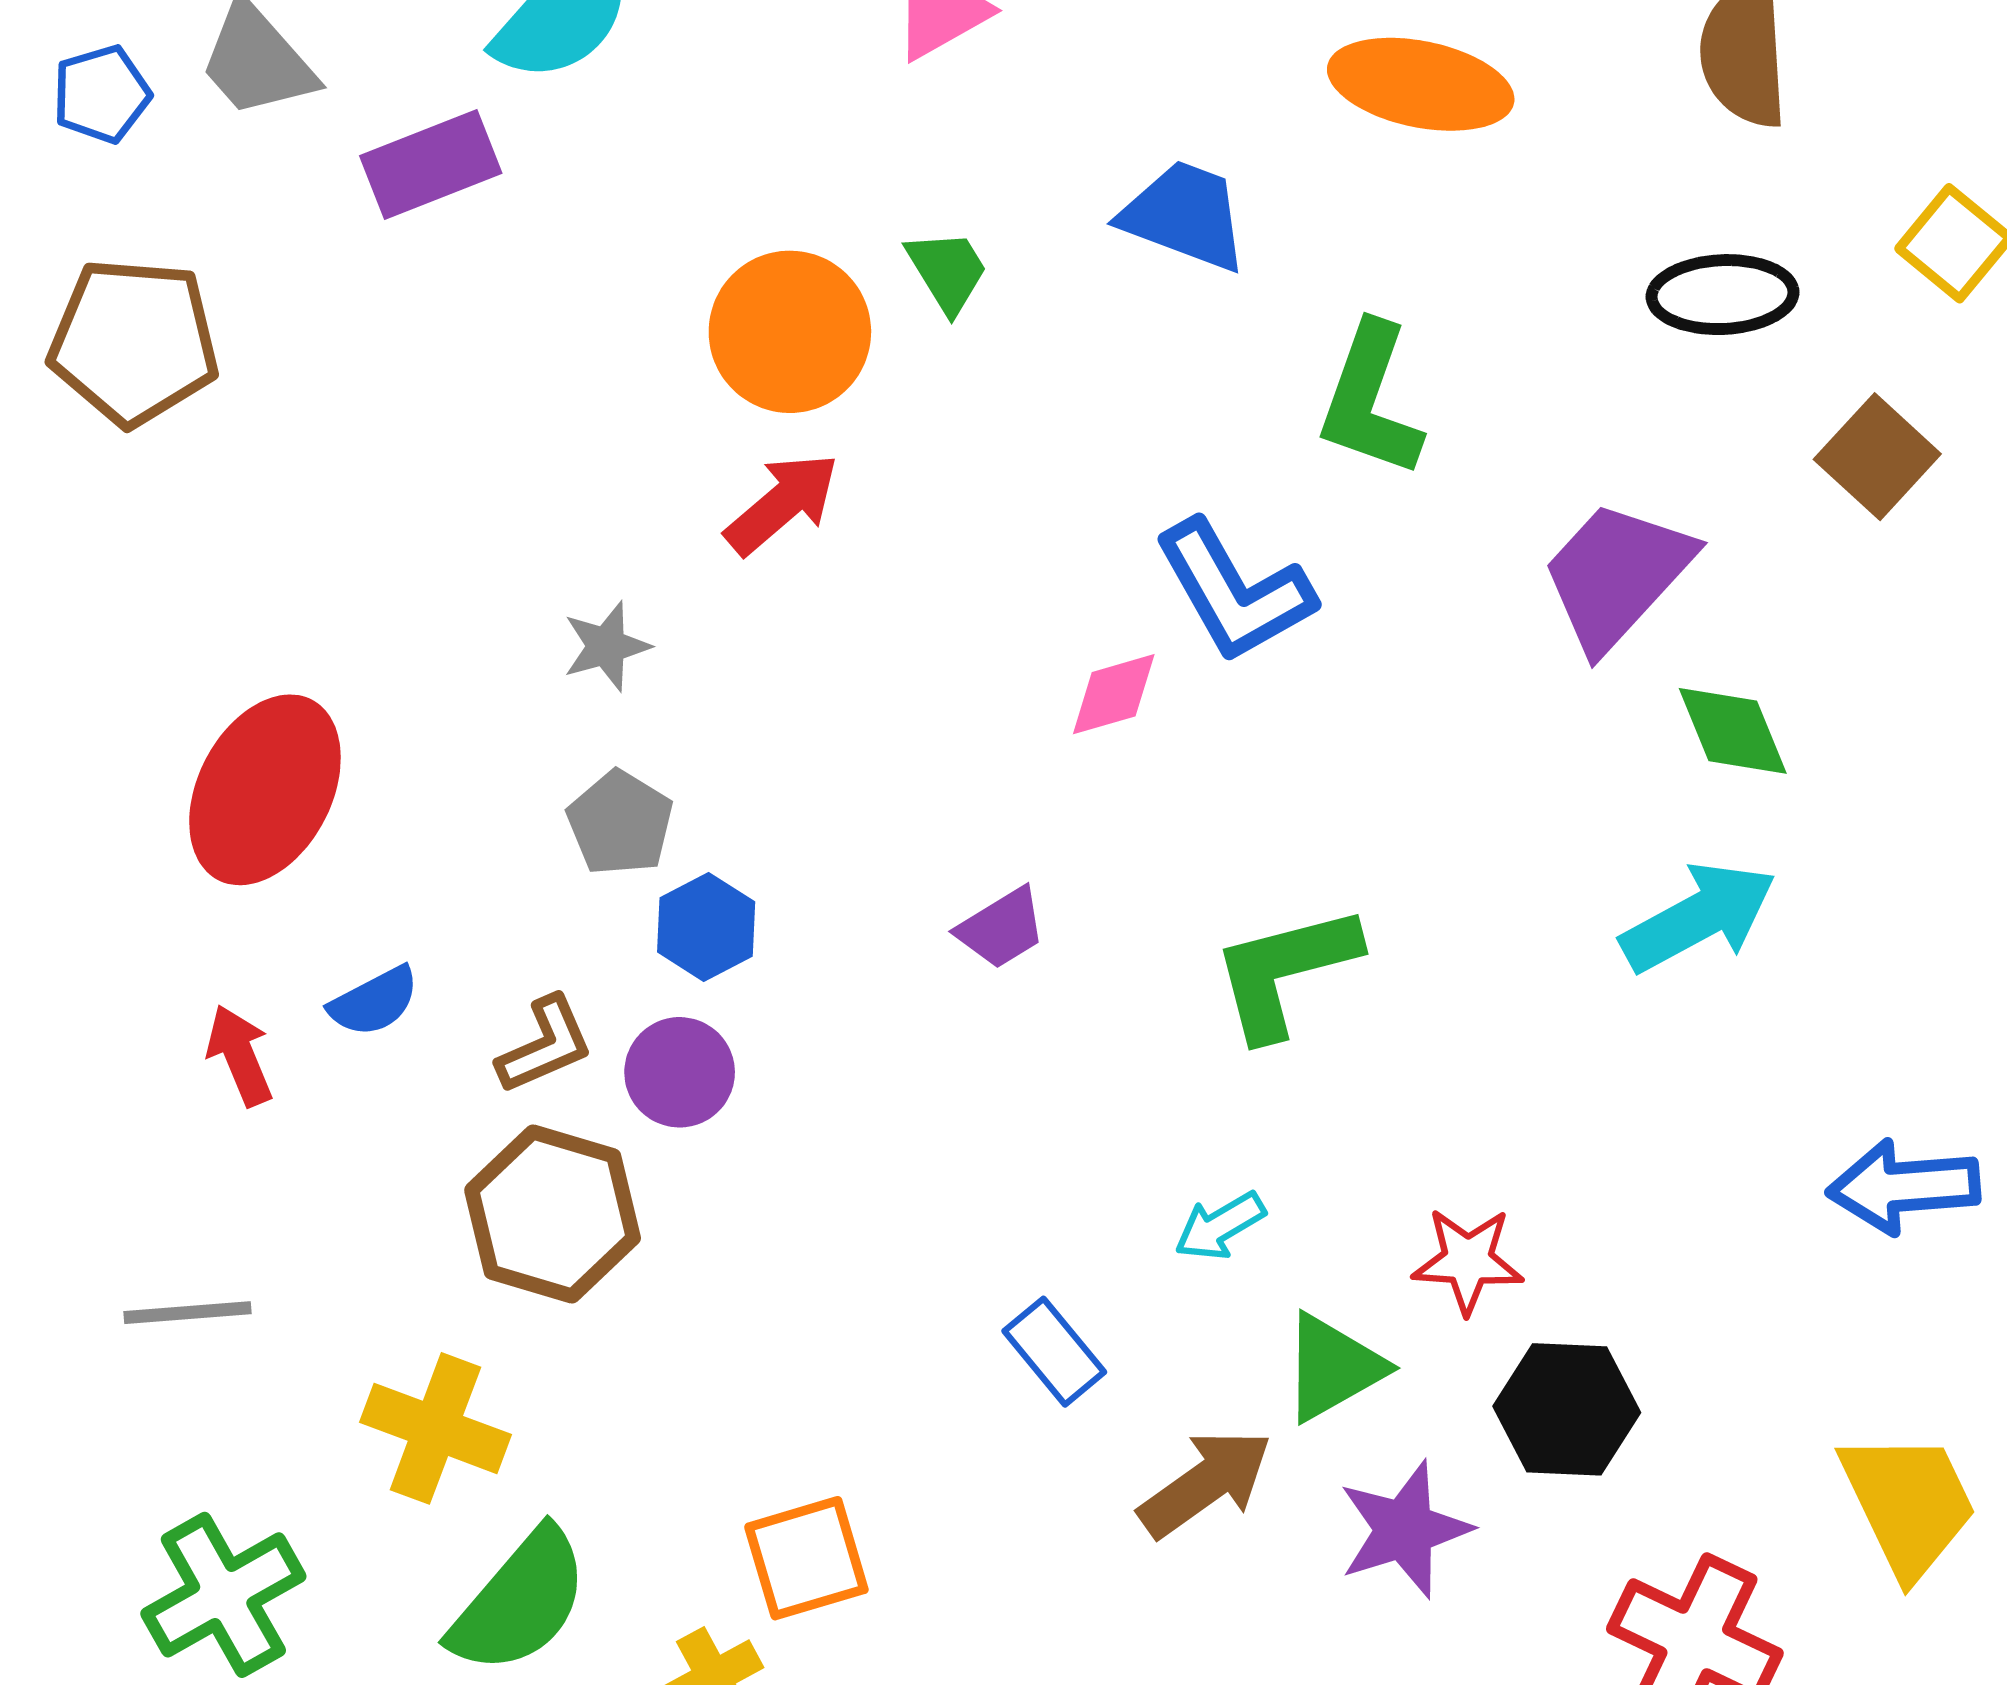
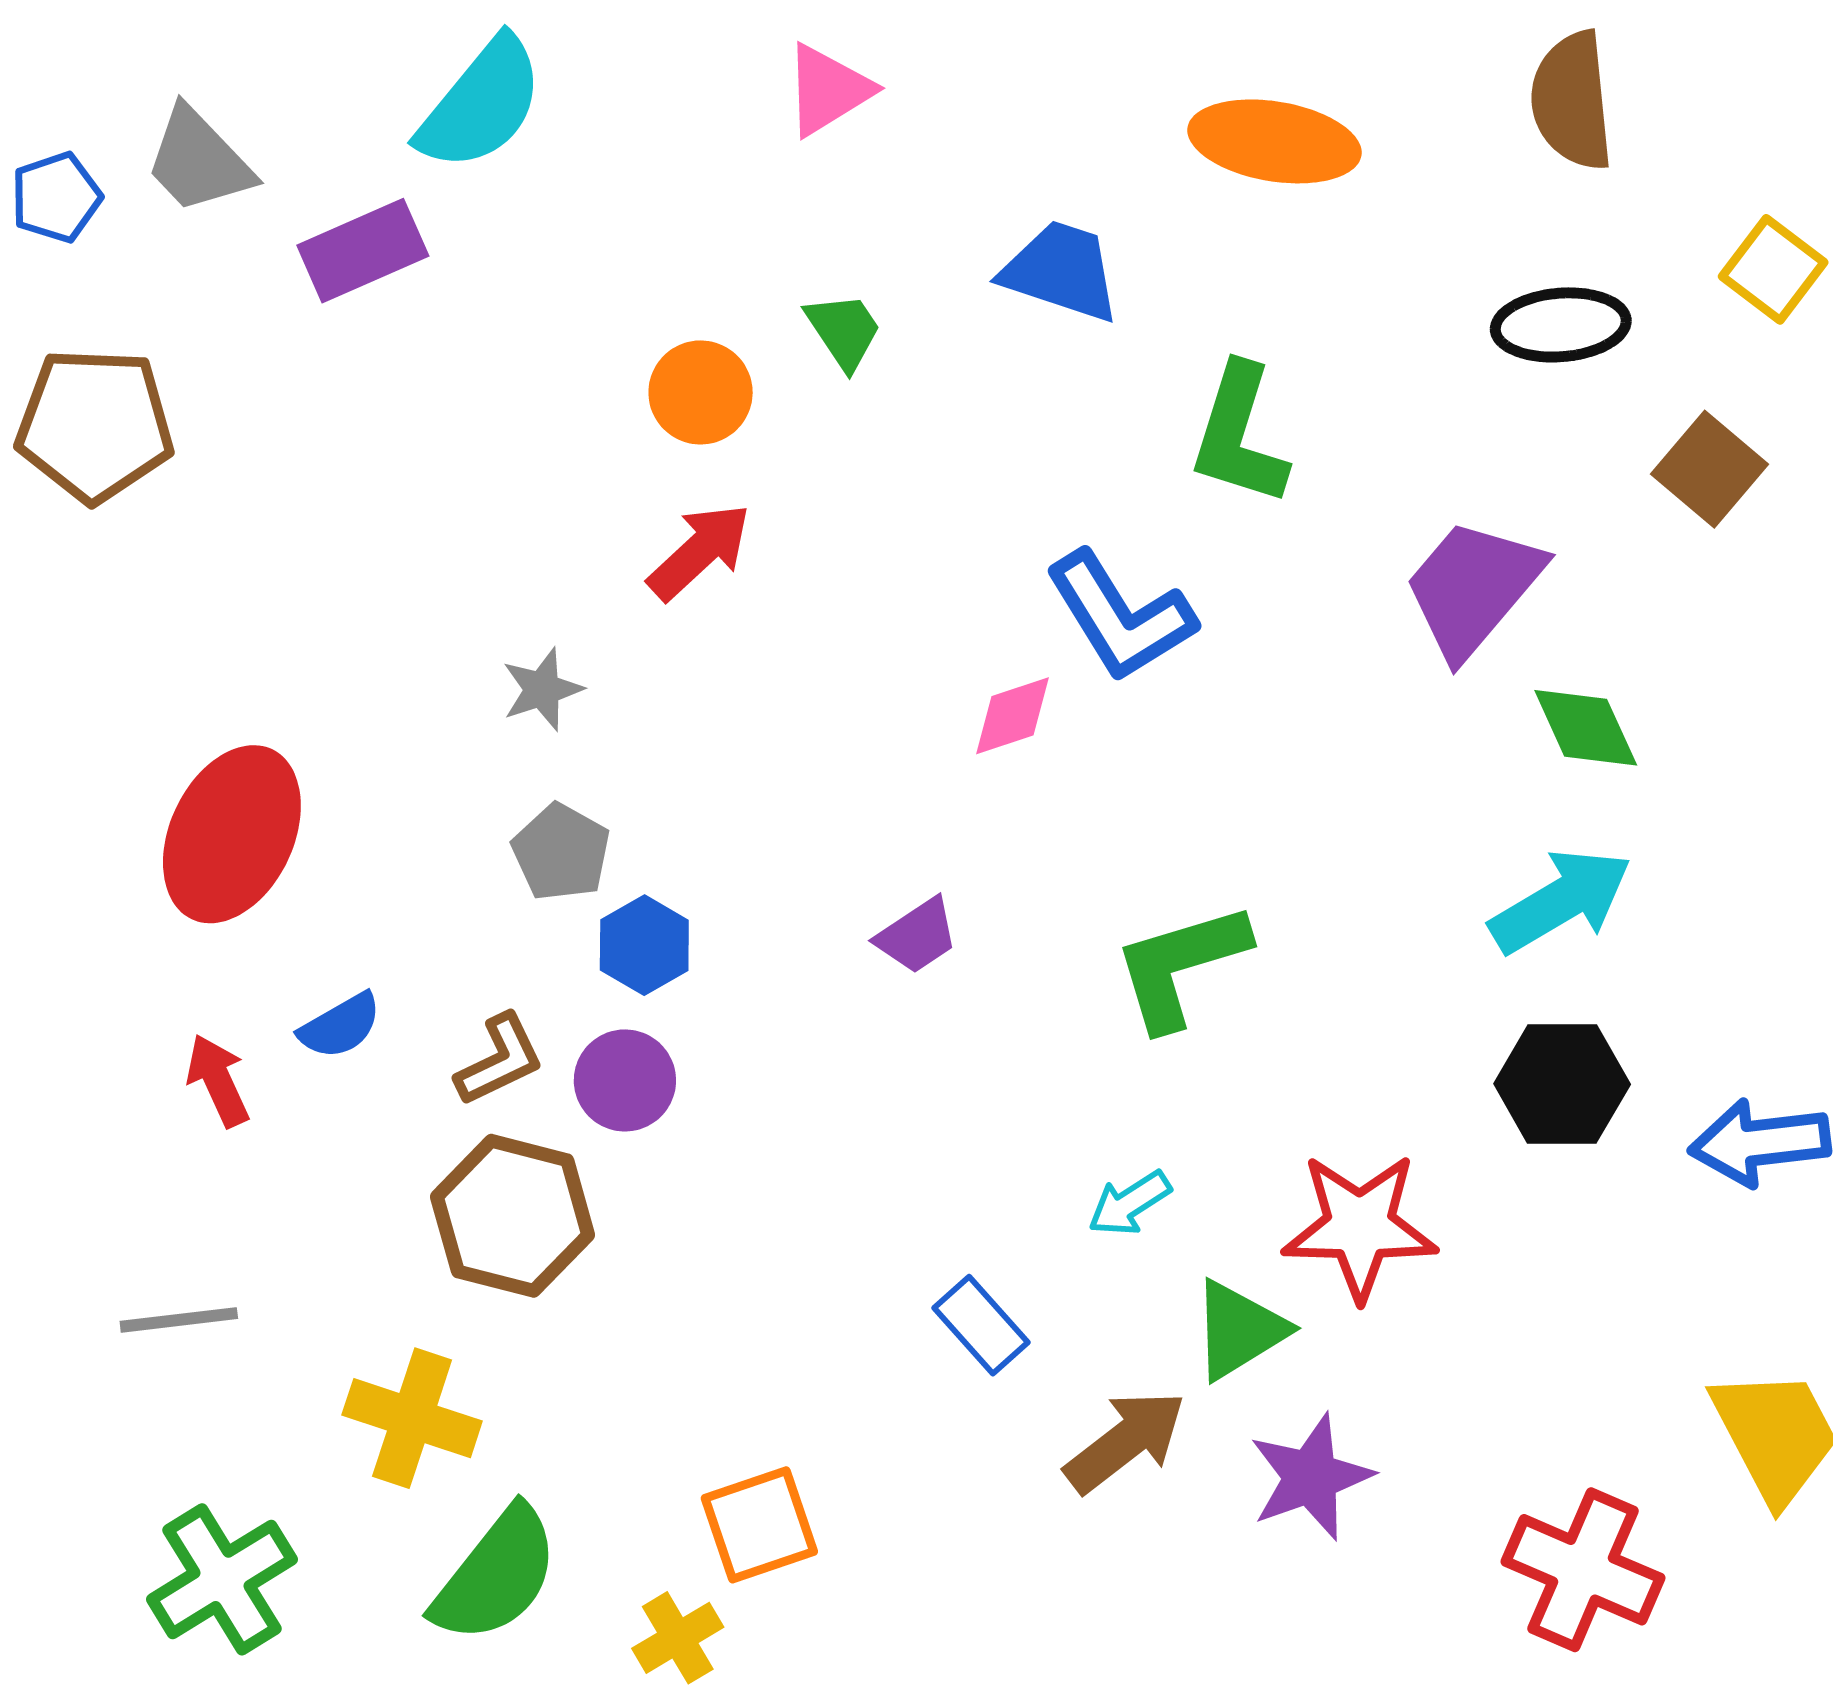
orange circle: (790, 332) -> (701, 392), size x0.7
red star: (1468, 1261) -> (1360, 1226), size x1.5
black hexagon: (1567, 1409) -> (1562, 1084), moved

